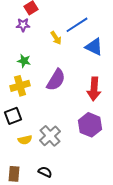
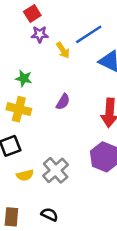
purple star: (23, 25) -> (40, 34), moved
purple semicircle: (56, 80) -> (63, 102), size x0.6
yellow cross: (20, 86) -> (19, 109), turned 30

